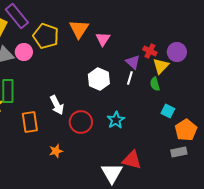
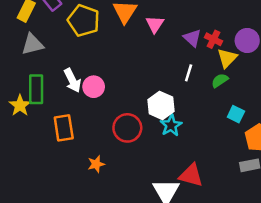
pink circle: (24, 52) -> (94, 87), moved
purple triangle: (133, 62) -> (192, 38), moved
white hexagon: (99, 79) -> (161, 105), moved
green semicircle: (155, 84) -> (220, 80), turned 72
white arrow: (57, 105) -> (72, 80), moved

